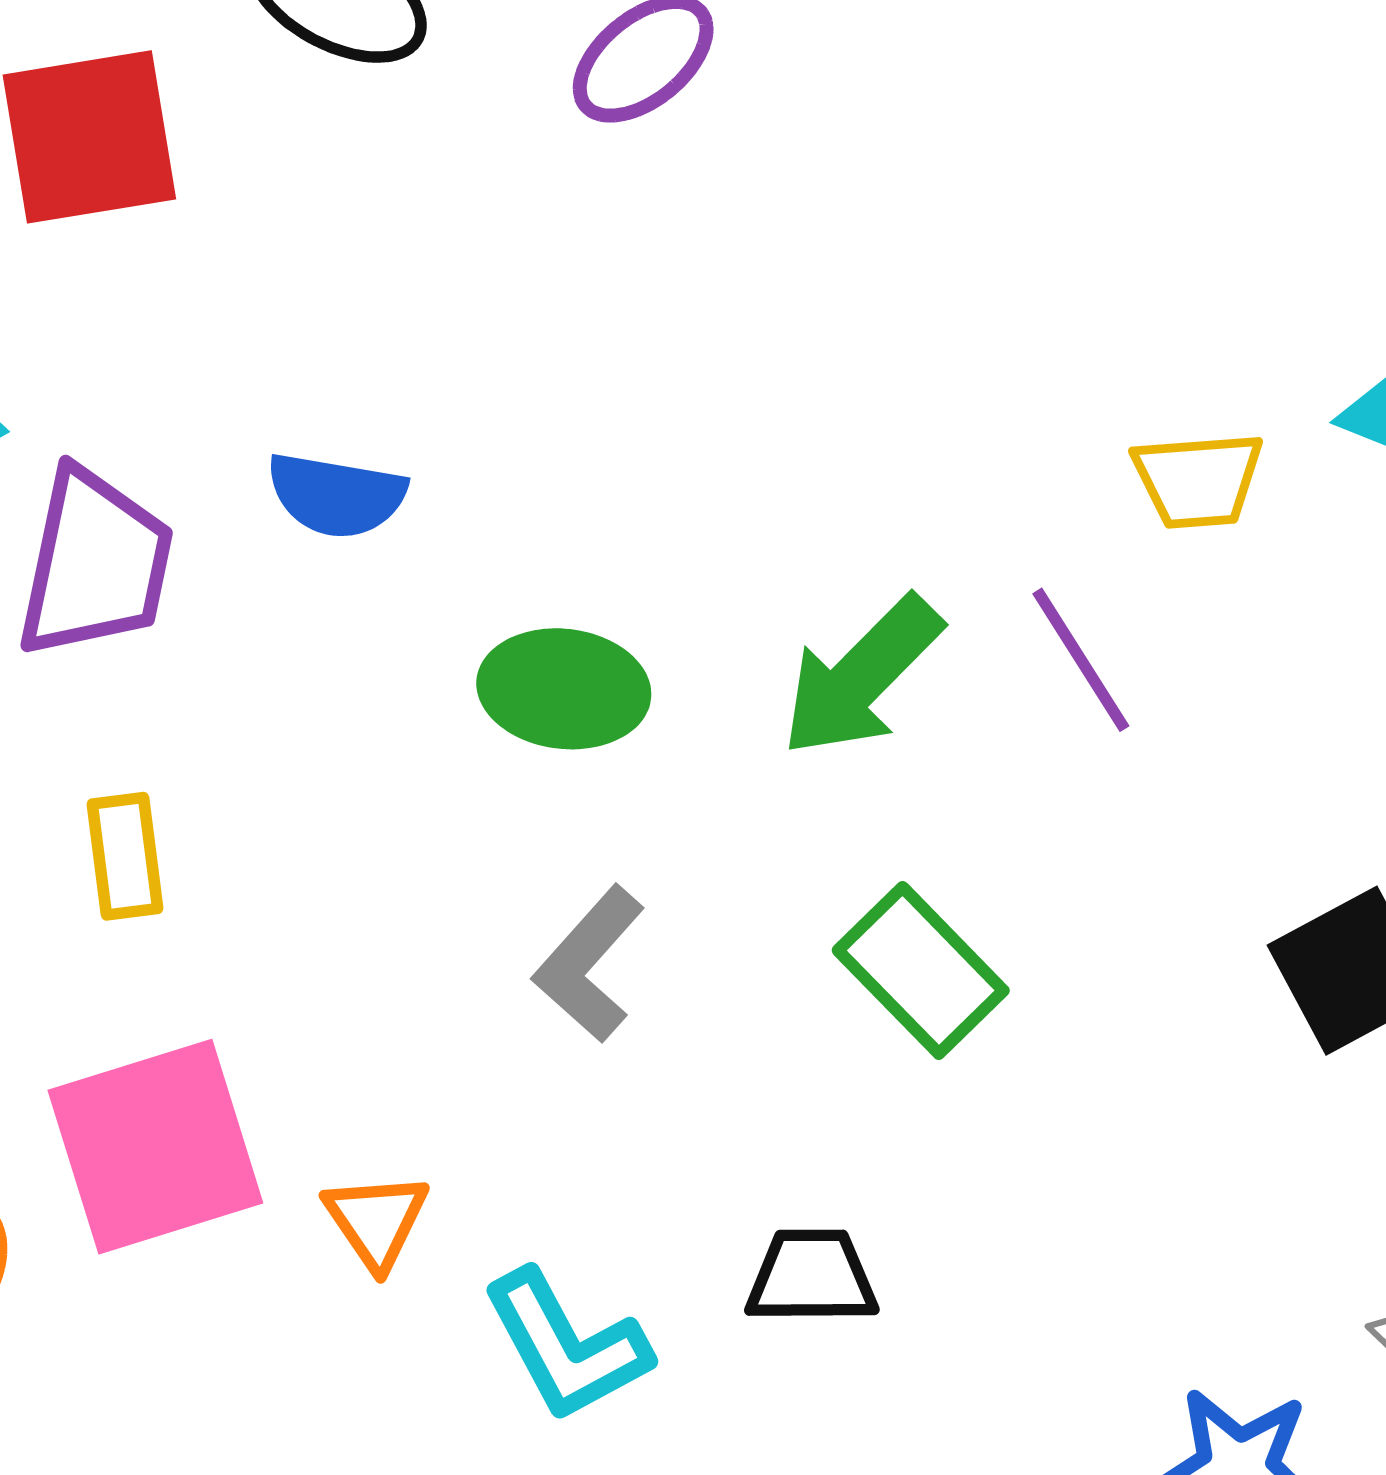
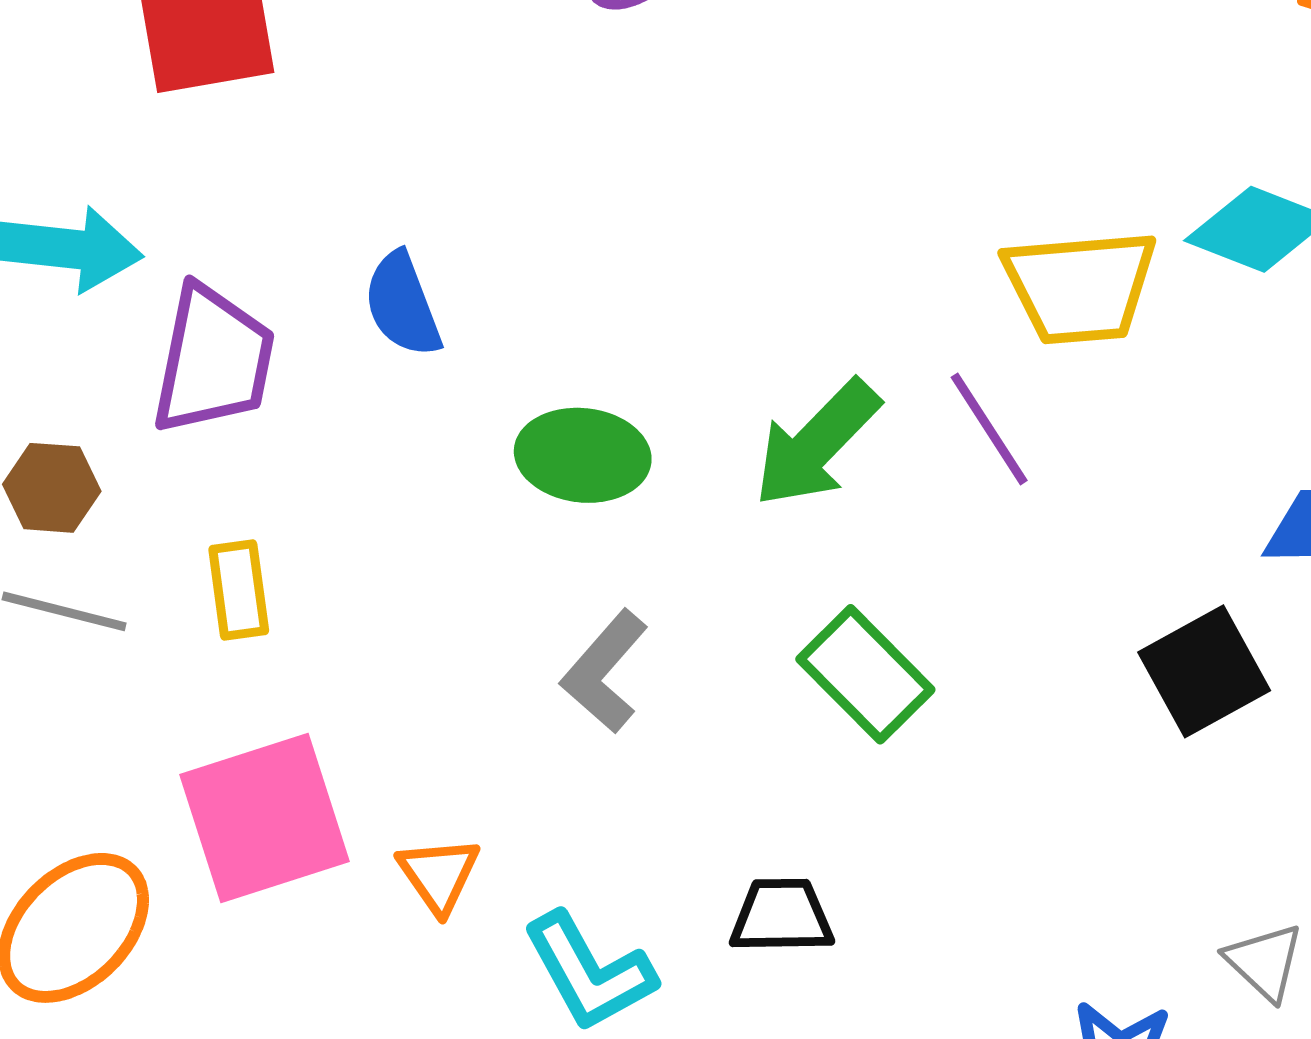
yellow trapezoid: (1198, 480) -> (1080, 287), size x1.5
blue semicircle: (336, 495) -> (402, 305), turned 60

